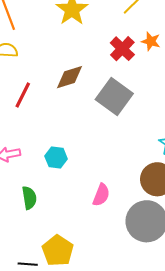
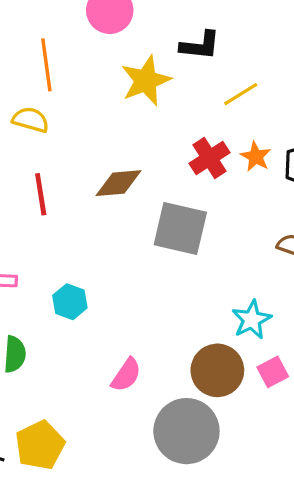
red line: (23, 95) -> (41, 194), turned -48
gray square: (114, 97) -> (180, 228), turned -36

